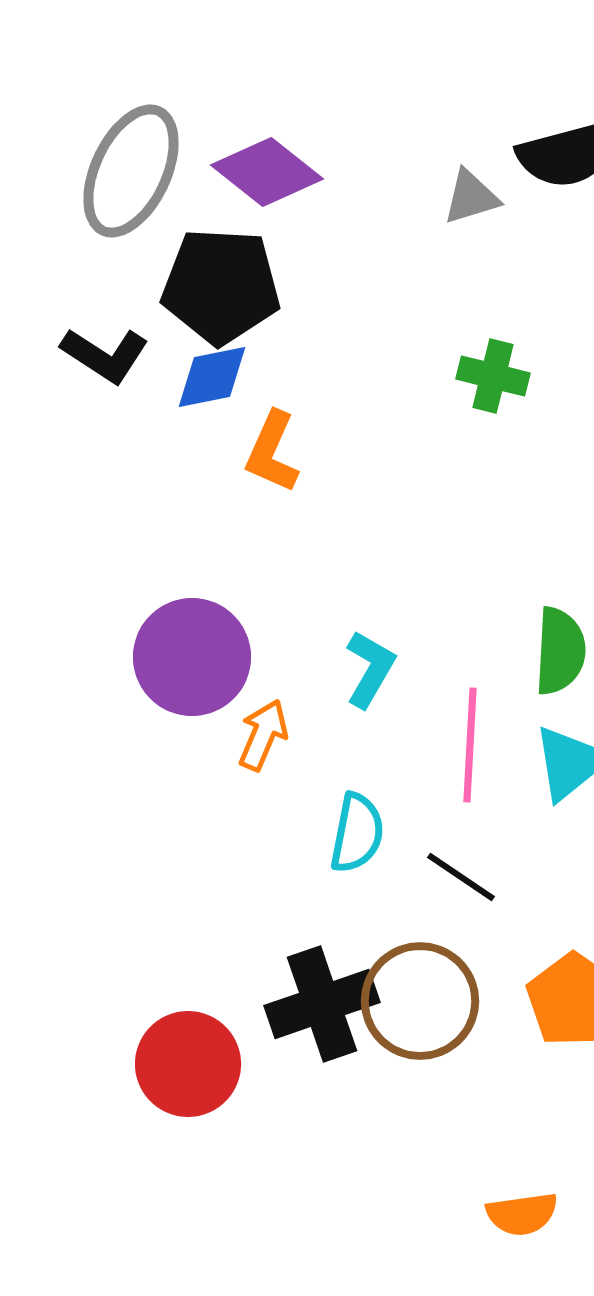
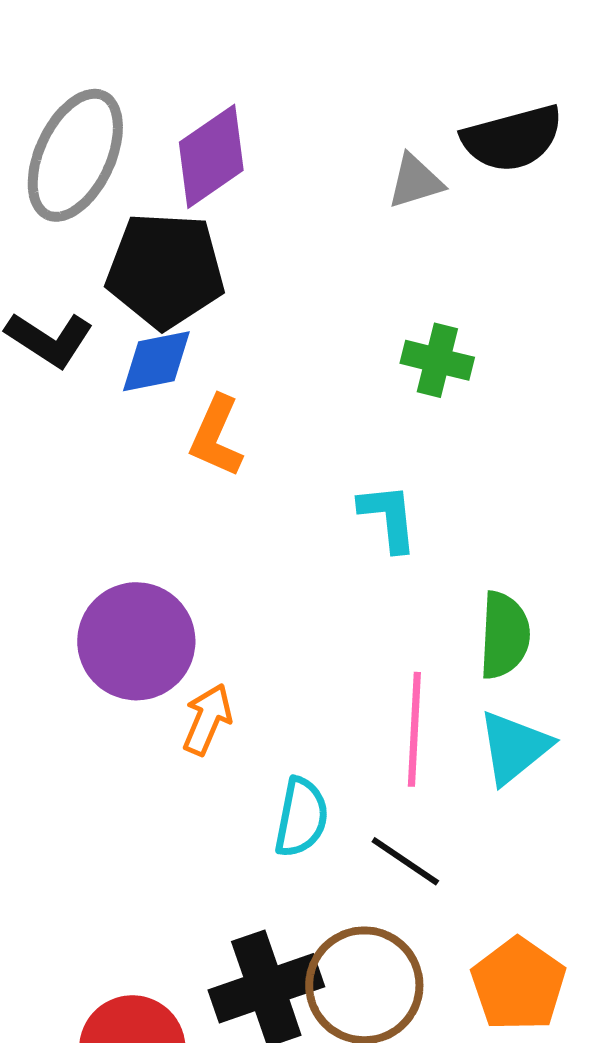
purple diamond: (267, 172) -> (211, 156), turned -73
cyan L-shape: (370, 669) -> (388, 517), moved, turned -36

